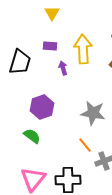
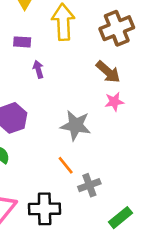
yellow arrow: (83, 49) -> (63, 22), moved

